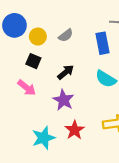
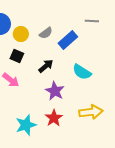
blue rectangle: (102, 43) -> (68, 40), moved, turned 60
purple star: (63, 100) -> (55, 91), moved

